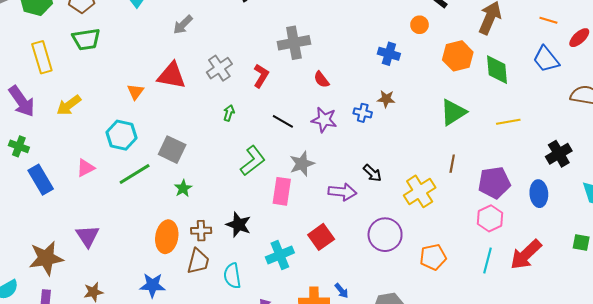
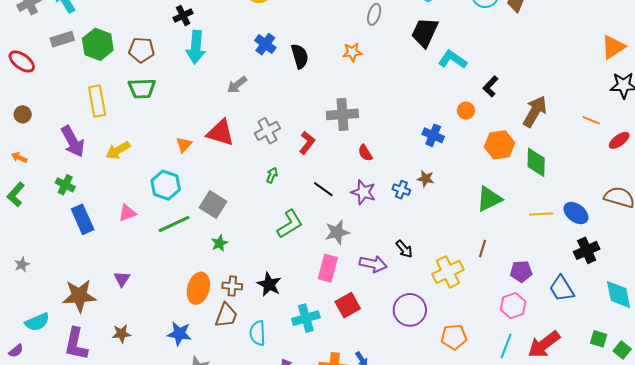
blue trapezoid: (546, 59) -> (562, 289), moved
purple pentagon: (494, 183) -> (521, 271), size x0.7
pink rectangle: (282, 191) -> (328, 268), moved
blue ellipse: (539, 194) -> (576, 213), moved, turned -55
purple triangle: (88, 236) -> (122, 279), size x0.7

